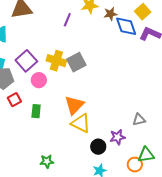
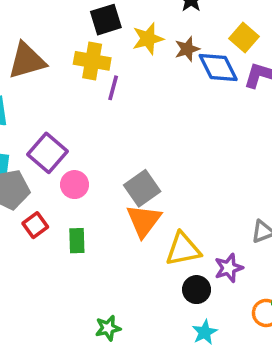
purple line: (67, 20) -> (113, 88), moved
yellow cross: (56, 61) -> (92, 61), moved
gray square: (76, 62) -> (142, 188), moved
yellow triangle: (81, 123) -> (183, 249), moved, turned -30

